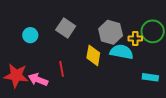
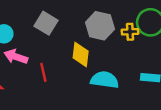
cyan semicircle: (122, 52) -> (105, 80), moved
pink arrow: (38, 80) -> (16, 57), moved

